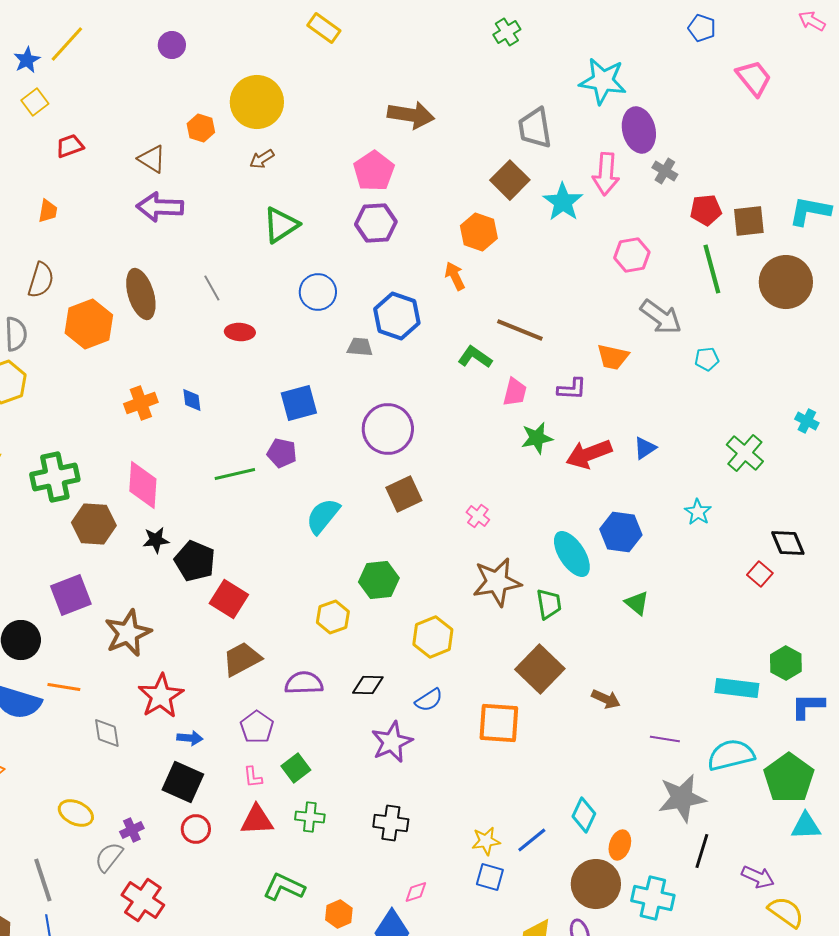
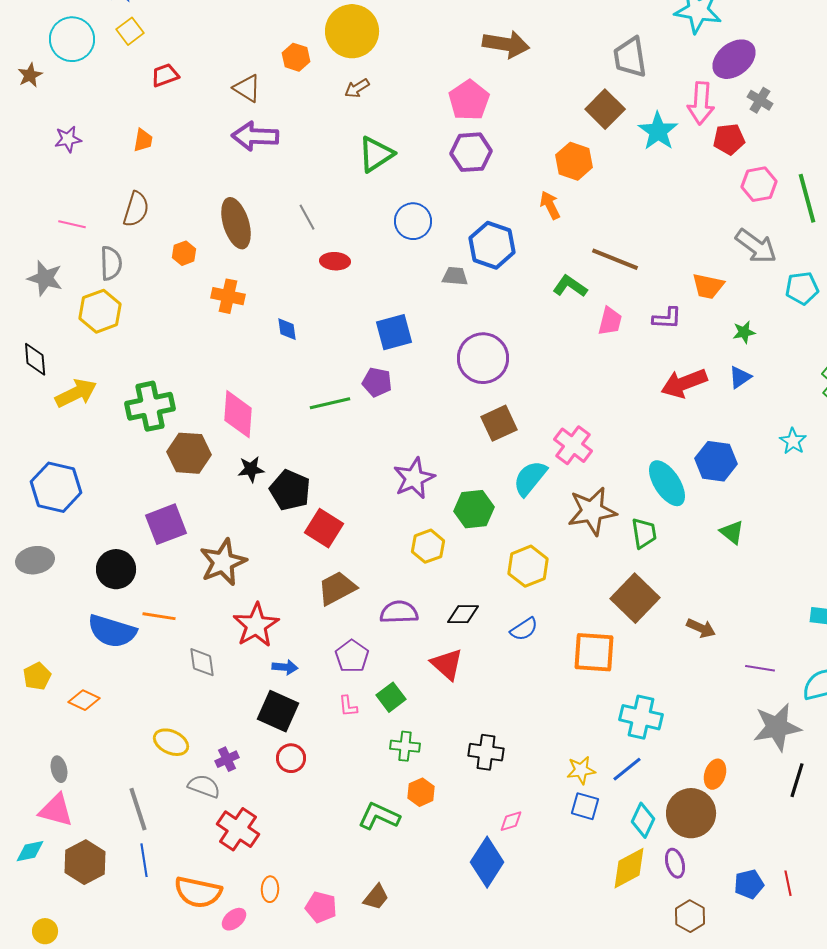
purple ellipse: (639, 130) -> (734, 59), turned 66
red pentagon: (706, 210) -> (729, 139), moved
pink hexagon: (632, 255) -> (759, 184), moved
orange hexagon: (89, 324) -> (184, 253), size x0.5
cyan pentagon: (707, 359) -> (802, 288), size x1.4
orange cross: (141, 403) -> (228, 296), moved, turned 32
green star: (537, 438) -> (744, 332), moved, size x0.7
cyan semicircle: (323, 516) -> (530, 478), moved
pink cross: (478, 516) -> (573, 445), size x1.6
purple star: (392, 742) -> (414, 478), moved
cyan diamond: (584, 815) -> (643, 820), moved
red triangle: (257, 820) -> (447, 664), moved, turned 45
gray semicircle: (109, 857) -> (204, 786), turned 72
cyan cross: (653, 898) -> (641, 717), moved
orange hexagon: (339, 914) -> (421, 792), moved

